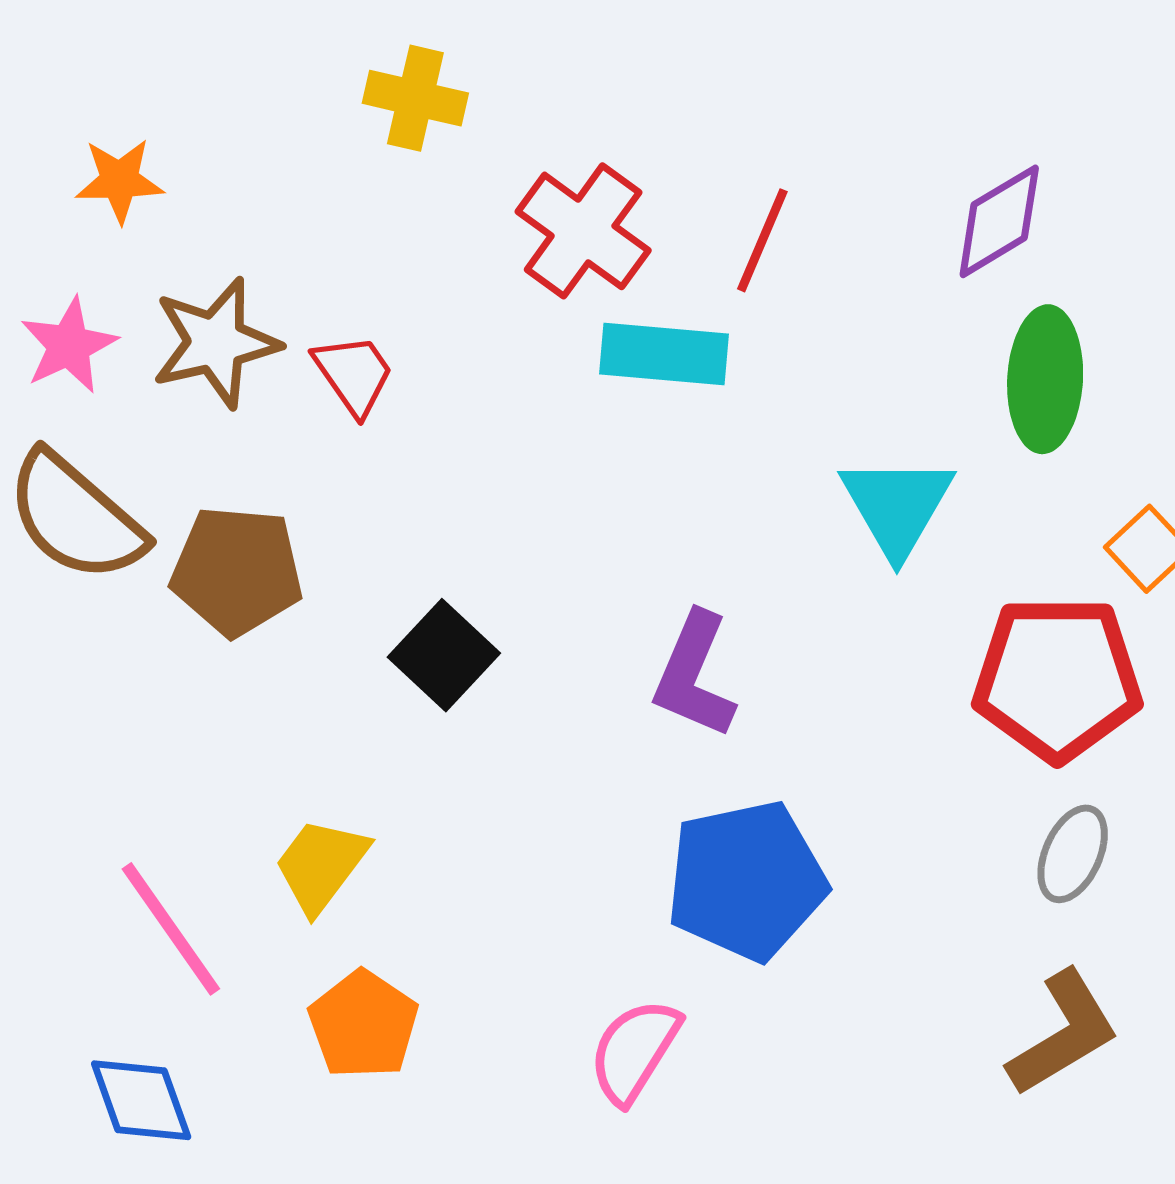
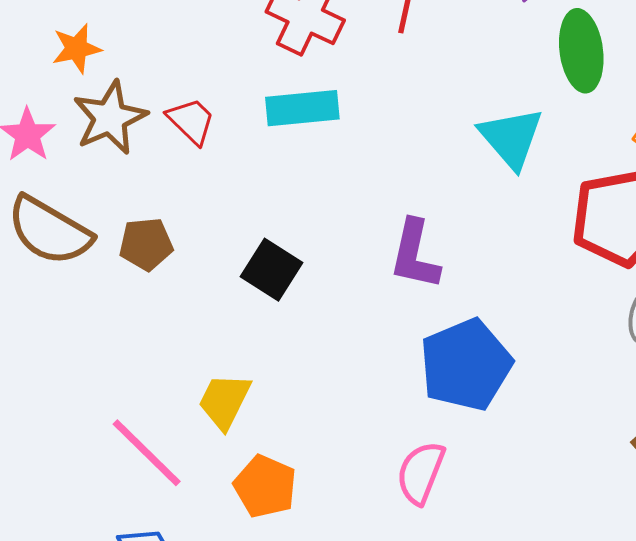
orange star: (119, 180) -> (77, 49), moved
cyan rectangle: (664, 354) -> (302, 108), moved
brown pentagon: (237, 571) -> (146, 244), size x0.7

